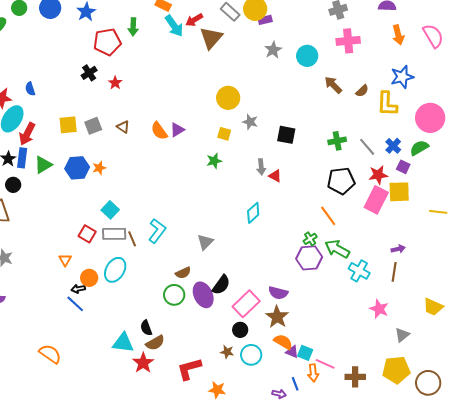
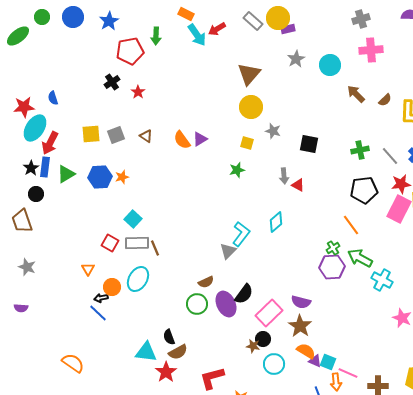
brown triangle: (211, 38) -> (249, 74), moved
cyan L-shape: (157, 231) -> (241, 234), moved
brown star: (227, 352) -> (253, 346), moved

